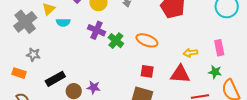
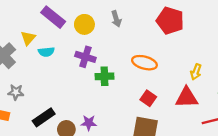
green cross: (116, 41) -> (104, 76), moved, turned -35
yellow arrow: (190, 53) -> (196, 72), turned -56
red square: (147, 71) -> (148, 98), turned 32

